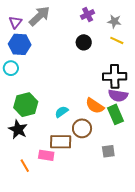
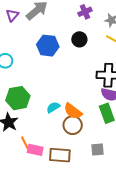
blue hexagon: (20, 44) -> (48, 46), moved
orange semicircle: (95, 106) -> (73, 111), moved
brown rectangle: (61, 142) -> (60, 155), moved
orange line: (25, 166) -> (25, 143), moved

